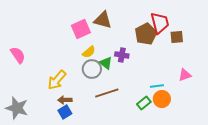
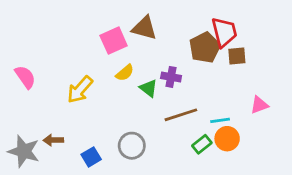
brown square: (177, 37) -> (237, 56), moved
gray circle: (92, 69) -> (132, 146), moved
yellow arrow: (57, 80) -> (80, 90), moved
brown line: (107, 93) -> (181, 115), moved
brown arrow: (65, 100) -> (53, 140), moved

